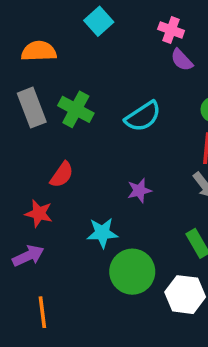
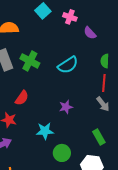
pink cross: (171, 30) -> (70, 17), moved
green circle: (132, 272) -> (62, 153), size x0.7

